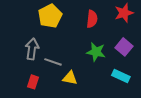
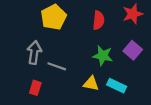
cyan rectangle: (121, 76) -> (117, 86), moved
yellow triangle: (70, 78) -> (91, 83), moved

